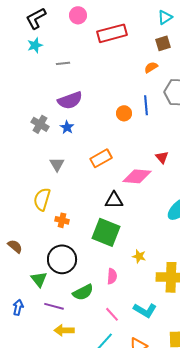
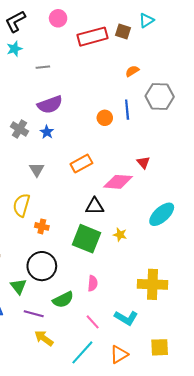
brown square: (163, 43) -> (123, 31), moved, turned 35
yellow star: (139, 256) -> (120, 235), moved
yellow arrow: (64, 330) -> (44, 338), turned 36

